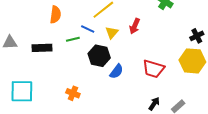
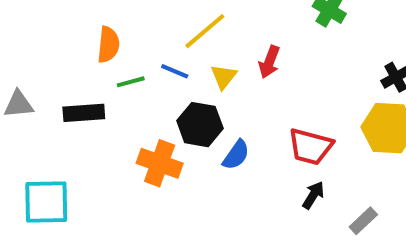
green line: (73, 39) -> (131, 82), moved
orange cross: (73, 93) -> (160, 163), moved, size x1.5
black arrow: (154, 104) -> (313, 195), moved

